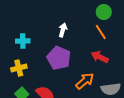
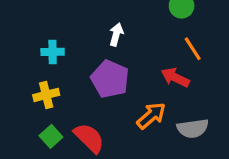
orange line: (101, 32) -> (193, 49), moved

